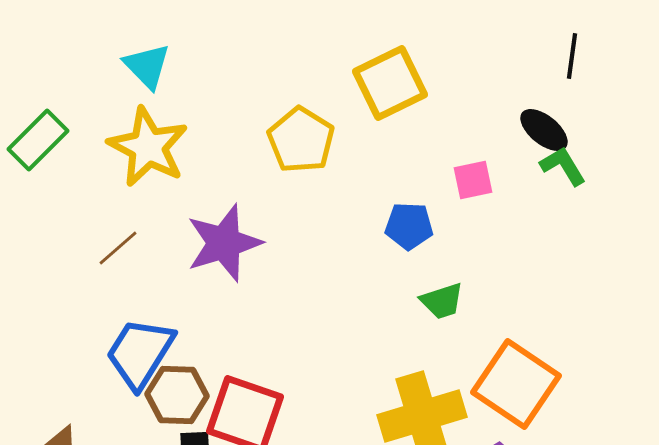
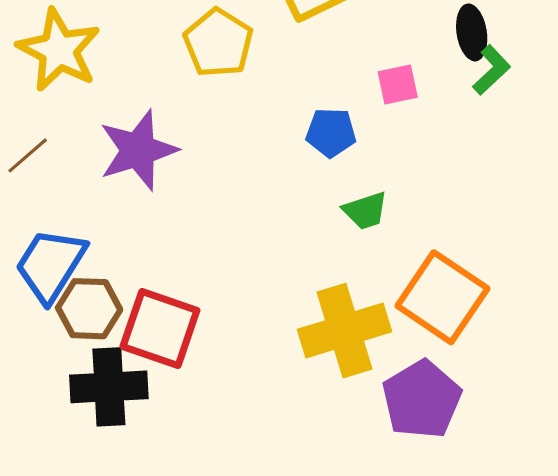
black ellipse: (544, 130) -> (472, 32), turned 42
green L-shape: (563, 166) -> (491, 70), turned 78

